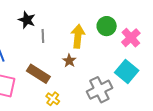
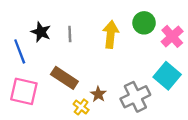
black star: (27, 20) -> (41, 32), moved
brown star: (69, 61) -> (98, 94), moved

